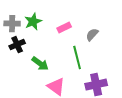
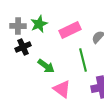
pink rectangle: (64, 28) -> (70, 30), size x1.5

